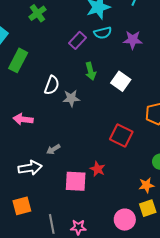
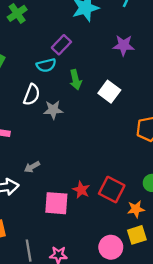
cyan semicircle: (103, 33) -> (46, 65), moved
red square: (121, 135) -> (112, 190), moved

